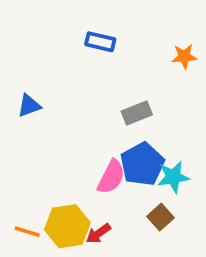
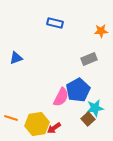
gray rectangle: (137, 113) -> (89, 59), moved
cyan star: (173, 177) -> (95, 108), moved
orange line: (27, 232) -> (11, 118), moved

